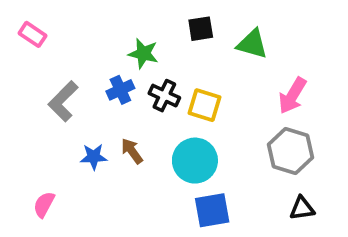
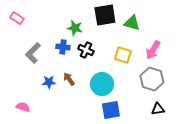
black square: (201, 29) -> (105, 15), size x1.6
blue cross: (120, 90) -> (63, 47), turned 32
yellow square: (205, 105) -> (123, 55), moved
pink semicircle: (44, 205) -> (23, 107), turned 80

